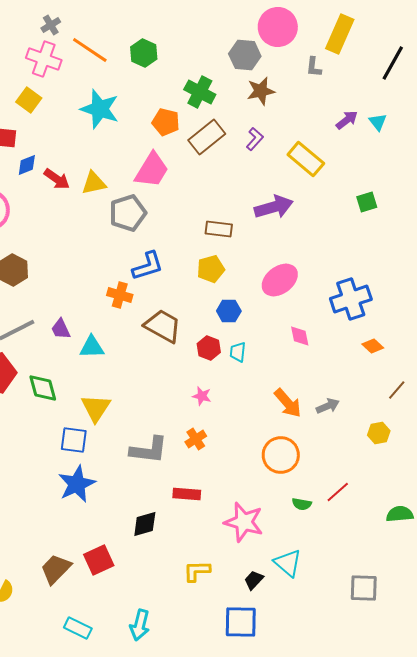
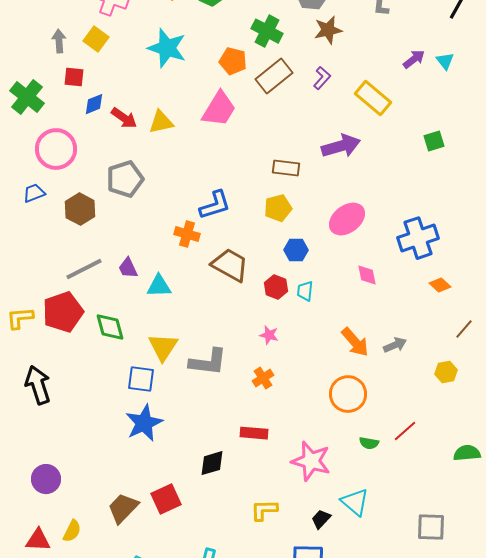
gray pentagon: (128, 213) -> (125, 179), moved
gray L-shape: (149, 450) -> (208, 362), moved

